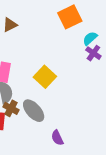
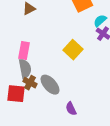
yellow square: (45, 77) -> (73, 50), moved

